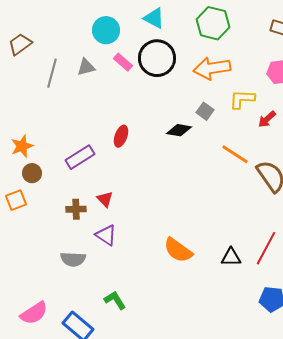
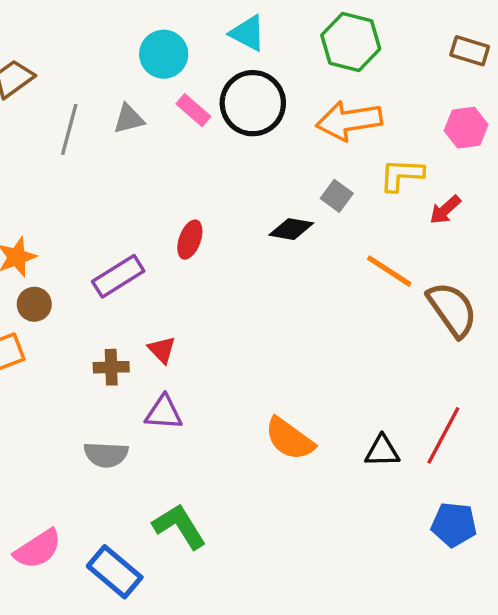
purple triangle: (106, 235) -> (164, 413), turned -30
green L-shape: (115, 300) -> (179, 526), size x1.4

